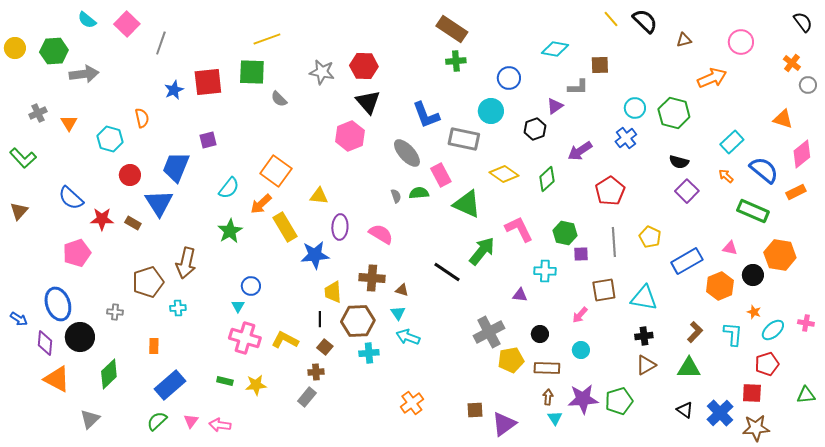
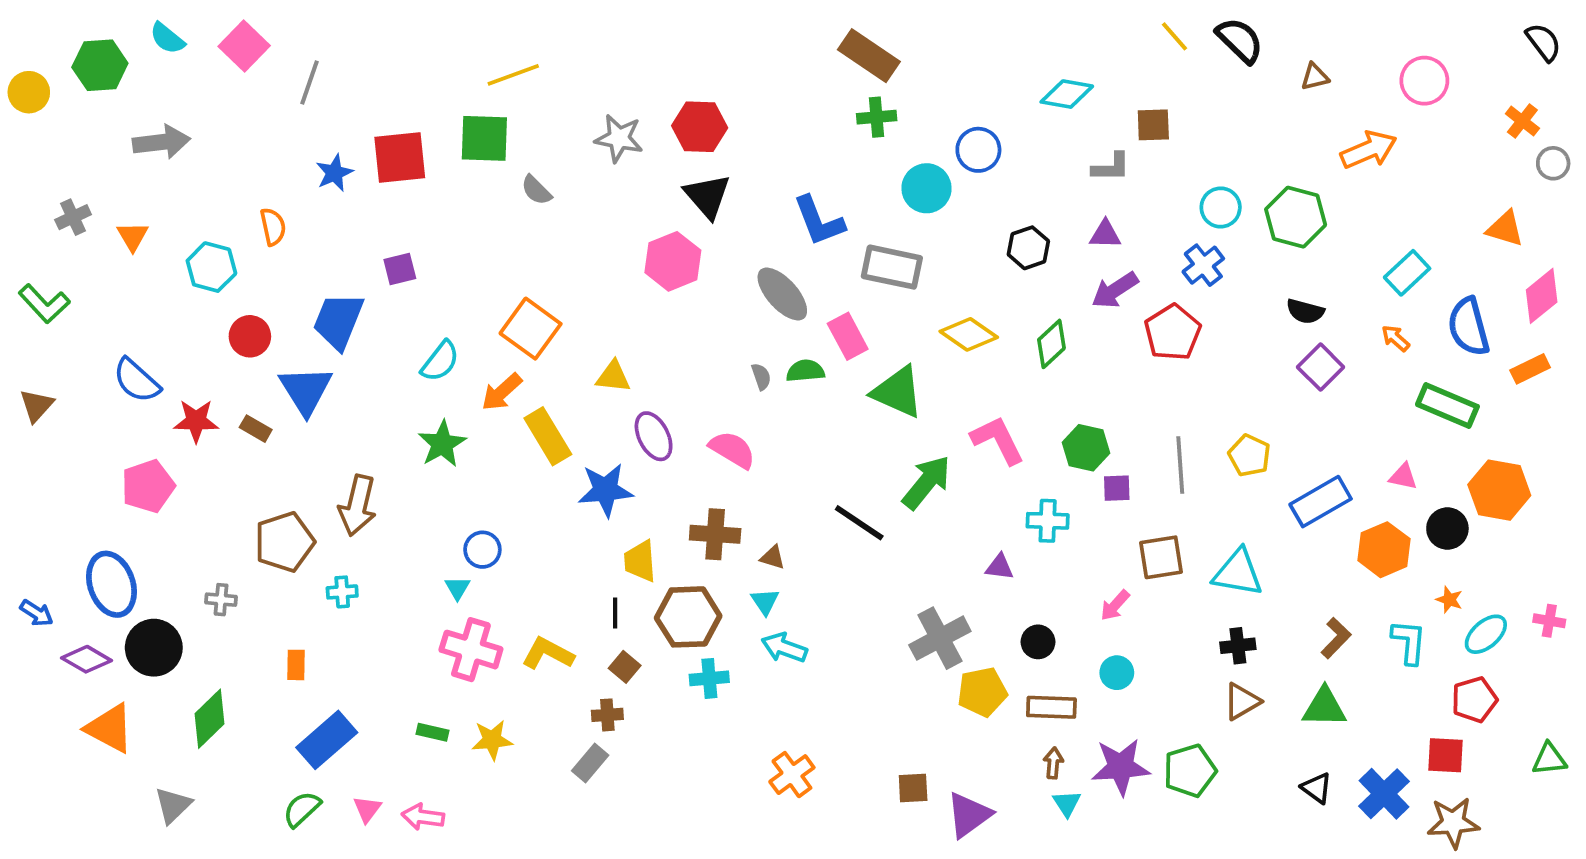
green hexagon: (54, 51) -> (100, 65), moved
purple triangle: (555, 106) -> (1105, 234), moved, turned 36
cyan circle: (491, 111) -> (926, 188), moved
blue semicircle: (764, 170) -> (1469, 327), turned -144
red pentagon: (610, 191) -> (1173, 332), moved
purple ellipse: (340, 227) -> (654, 436), turned -30
purple diamond: (45, 343) -> (86, 659), turned -65

